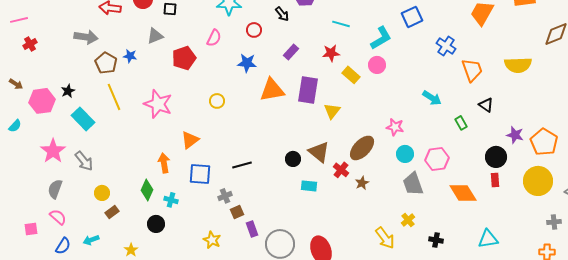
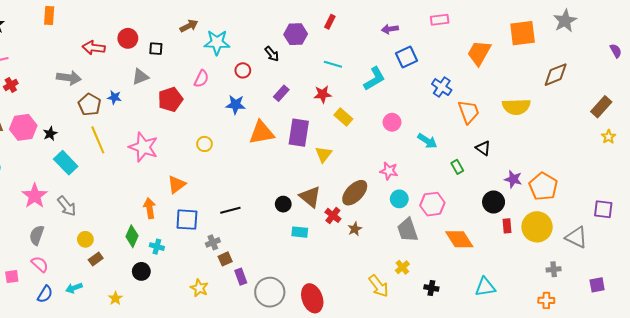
pink circle: (377, 65) -> (392, 122), moved
pink hexagon: (42, 101) -> (23, 127), moved
red rectangle: (495, 180) -> (507, 226), moved

